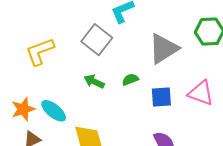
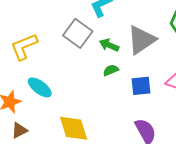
green arrow: (94, 82) -> (109, 45), moved
cyan ellipse: (54, 111) -> (40, 87), moved

